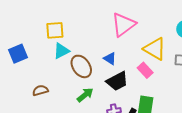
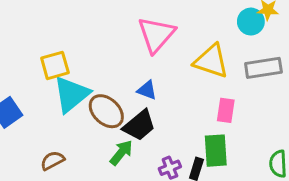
cyan triangle: (61, 51) -> (71, 94), size x1.5
pink rectangle: (145, 70) -> (226, 110), moved, turned 63
black trapezoid: (117, 81) -> (139, 125), moved

